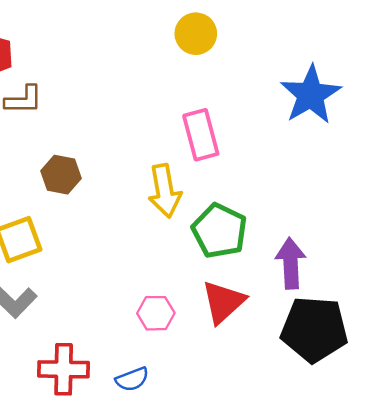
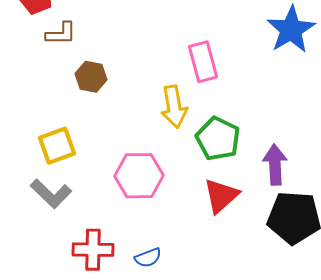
brown hexagon: (61, 175) -> (91, 77), moved
pink hexagon: (156, 313) -> (139, 176), moved, size x1.6

